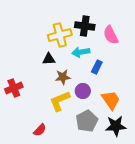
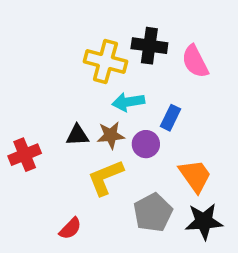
yellow cross: (60, 35) -> (105, 61), turned 30
cyan arrow: (81, 52) -> (128, 102), moved
black triangle: (49, 59) -> (77, 135), moved
purple circle: (83, 91) -> (146, 144), moved

